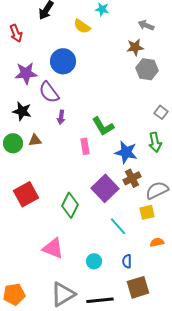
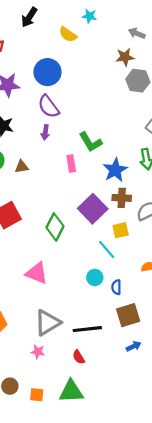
purple semicircle: (49, 92) -> (49, 106), moved
brown triangle: (35, 140) -> (22, 167), moved
blue star: (126, 152) -> (115, 170), turned 30
brown cross: (132, 178) -> (122, 198), turned 30
yellow square: (147, 212) -> (121, 230), moved
cyan circle: (94, 261) -> (95, 277), moved

